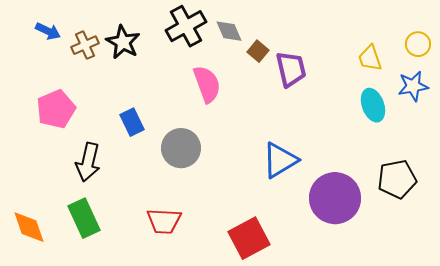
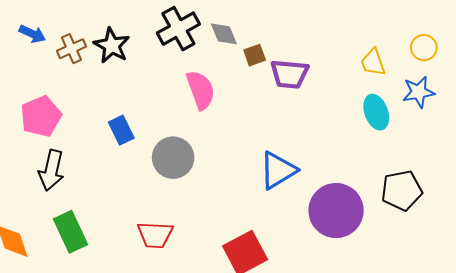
brown square: (258, 51) -> (255, 55), turned 30
purple trapezoid: (291, 69) -> (289, 74), turned 108
black arrow: (88, 162) -> (51, 170), moved

